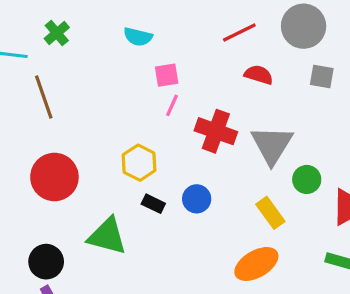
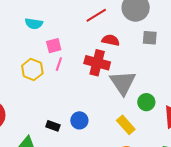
red cross: (216, 131) -> (97, 63), moved
yellow hexagon: (139, 163) -> (32, 70), moved

